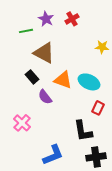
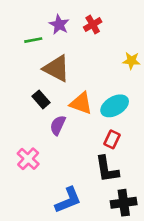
cyan ellipse: (89, 82) -> (115, 106), turned -55
purple semicircle: (45, 97) -> (58, 125), turned 63
red rectangle: (98, 108) -> (112, 139), moved

